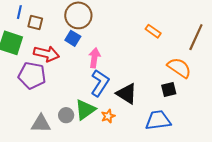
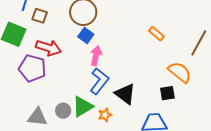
blue square: (73, 38) -> (86, 36), moved

